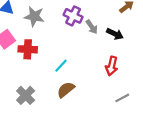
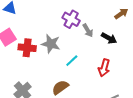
gray star: (34, 16) -> (51, 44), moved
cyan line: (61, 66) -> (72, 61), moved

